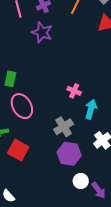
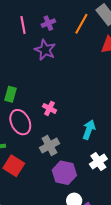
pink cross: (74, 91) -> (49, 108), moved
gray cross: (64, 127) -> (49, 146), moved

